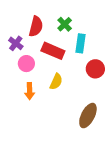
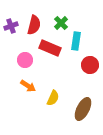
purple cross: (16, 43) -> (11, 26), moved, turned 32
yellow semicircle: (56, 82) -> (53, 98), moved
orange arrow: (30, 91) -> (28, 86), turned -56

